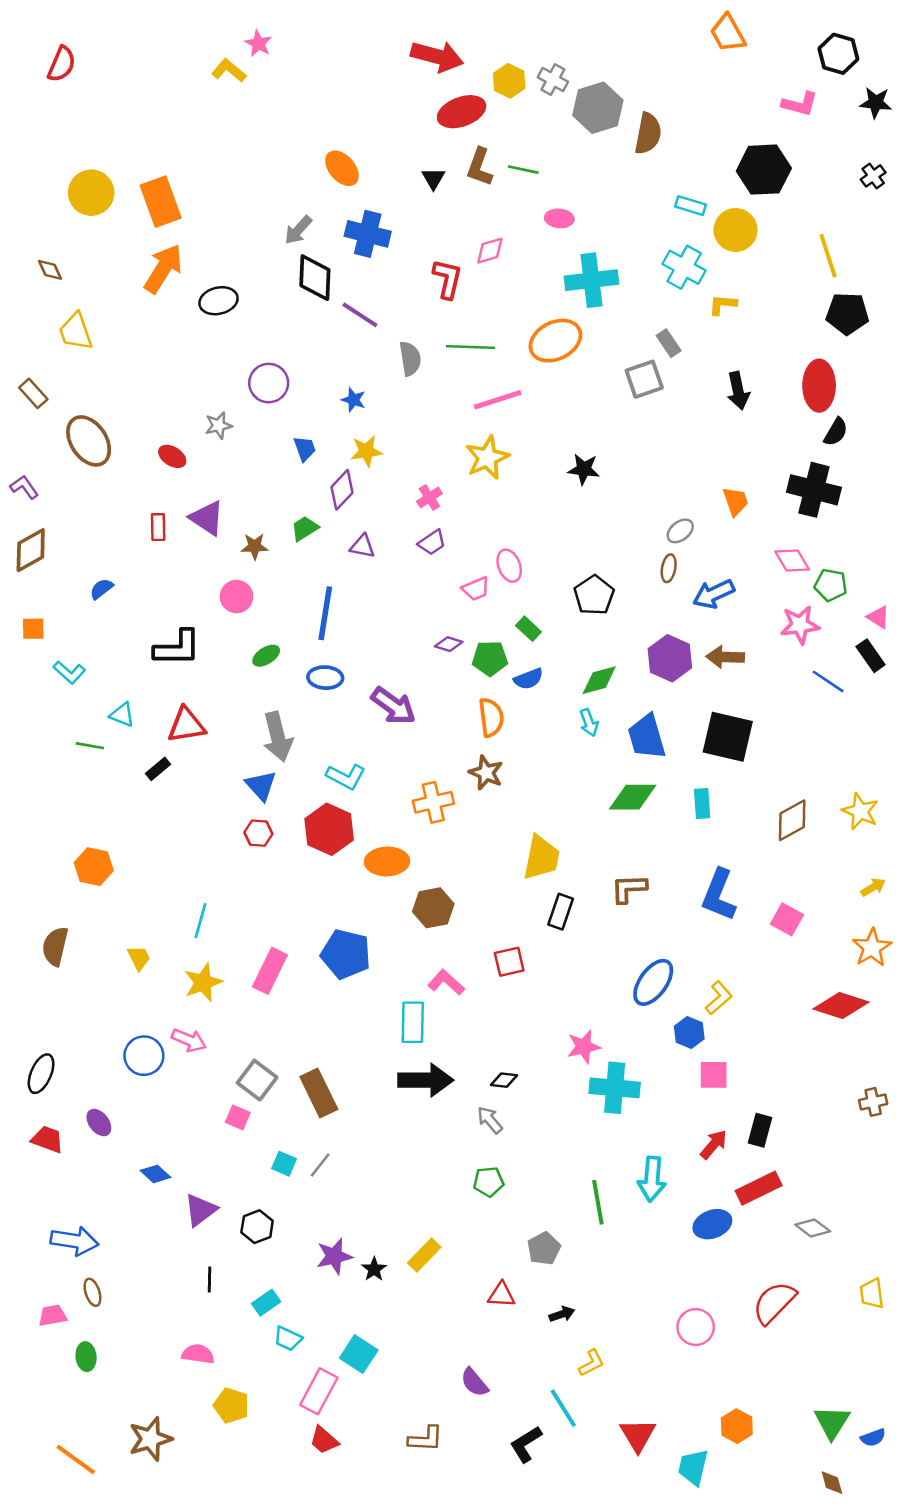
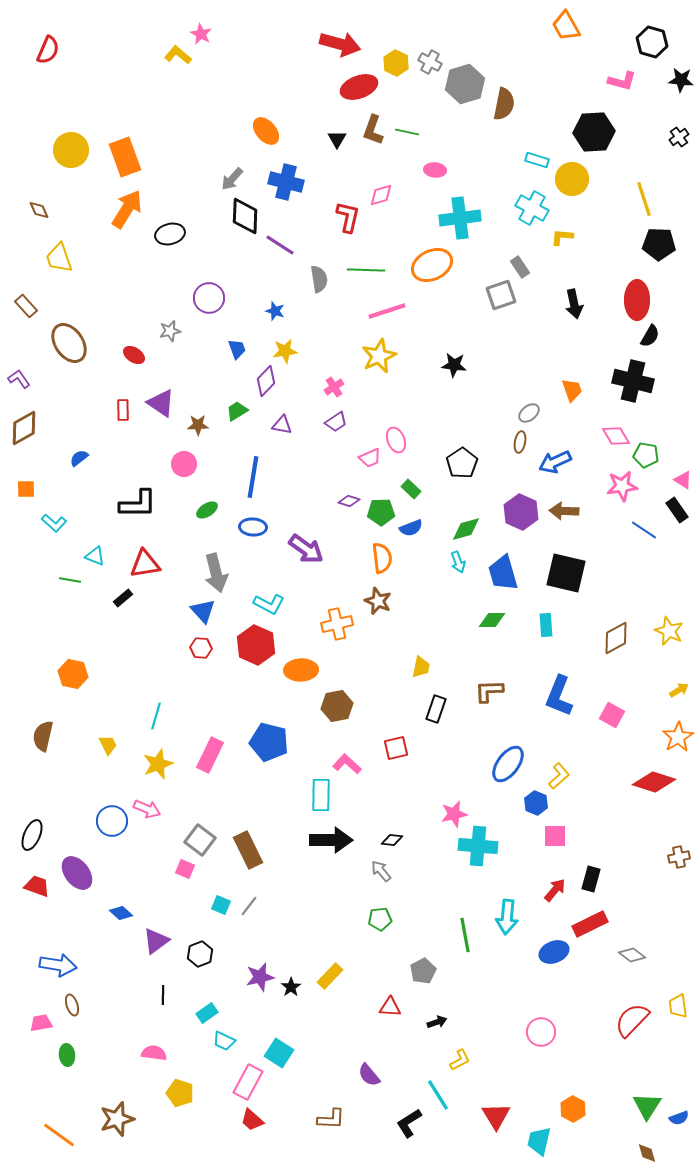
green diamond: (633, 797) -> (492, 620), size x0.7
yellow trapezoid: (541, 858) -> (421, 667), size x0.6
purple ellipse: (99, 1123) -> (77, 873), size x1.6
red semicircle: (774, 1303) -> (632, 1020), moved

